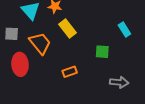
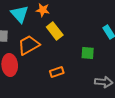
orange trapezoid: (40, 43) -> (29, 45), turned -80

